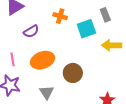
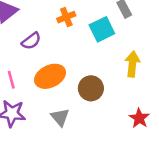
orange cross: (60, 16) -> (66, 17), turned -32
yellow arrow: (112, 45) -> (132, 64), moved, turned 102

